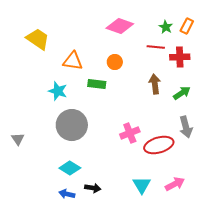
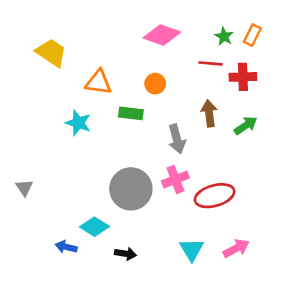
gray circle: (72, 125) -> (131, 189), moved
gray arrow: (186, 127) -> (177, 139), moved
blue arrow: (67, 194) -> (66, 247), moved

